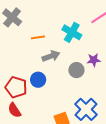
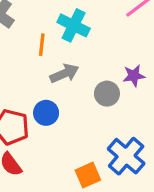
cyan cross: (72, 32) -> (74, 25), moved
orange line: (38, 37) -> (42, 45), turned -72

